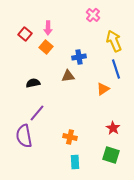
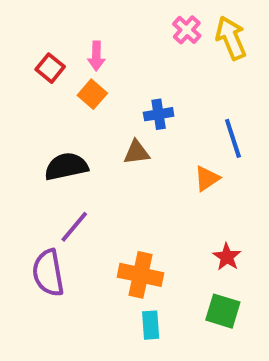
yellow arrow: (114, 41) -> (231, 38), moved
black semicircle: (33, 83) -> (66, 166), size x1.5
orange cross: (70, 137) -> (141, 275), size x1.5

